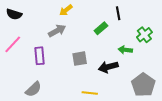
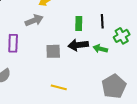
black line: (118, 13) -> (102, 21), moved
green rectangle: (101, 28) -> (79, 24), turned -56
black arrow: (108, 67) -> (78, 45), moved

